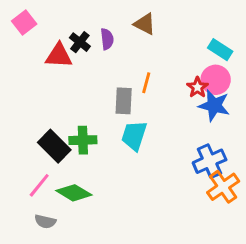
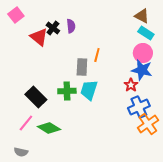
brown triangle: (145, 24) -> (142, 16), moved
red triangle: (59, 56) -> (39, 37), turned 36
red star: (197, 87) -> (131, 85), moved
green cross: (83, 140) -> (67, 91), moved
gray semicircle: (45, 222) -> (21, 152), moved

